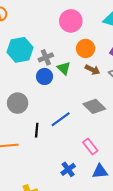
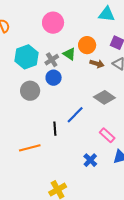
pink circle: (71, 21) -> (53, 23), moved
green triangle: (64, 68) -> (69, 54), moved
gray circle: (18, 103) -> (30, 91), moved

